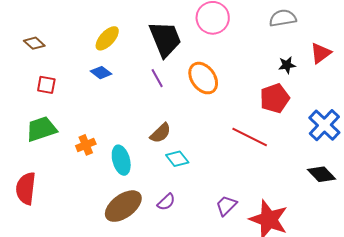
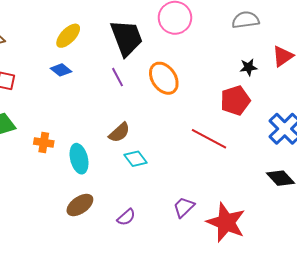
orange cross: (86, 145) -> (44, 142), turned 30
purple semicircle: (166, 202) -> (126, 217), moved
brown ellipse: (123, 206) -> (80, 205), size x0.7

